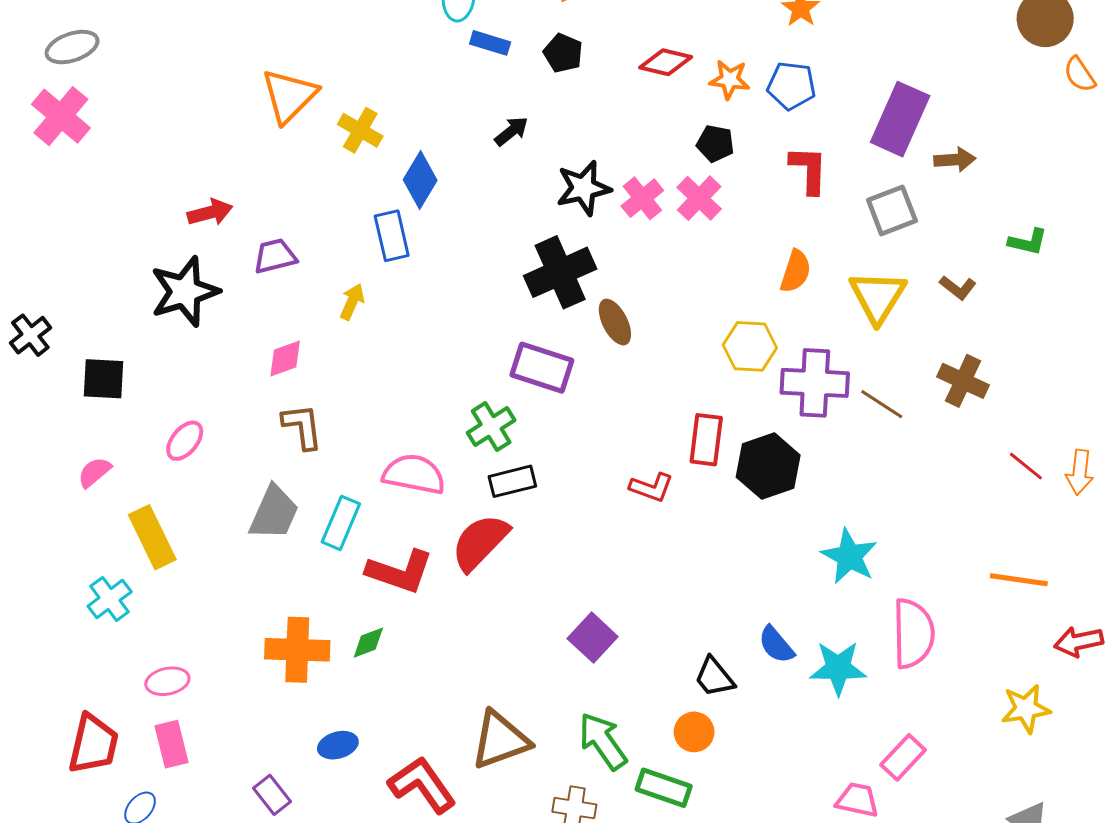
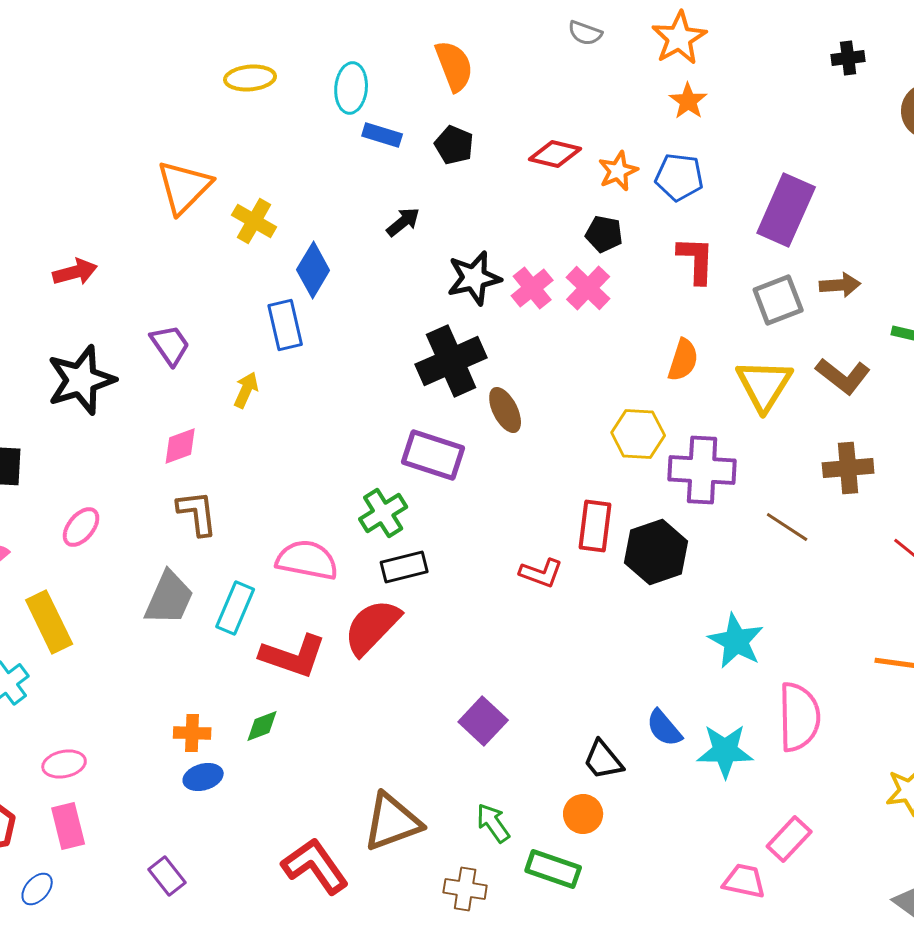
orange star: (730, 80) -> (618, 171), turned -30
brown arrow: (955, 160) -> (840, 285), moved
red arrow: (210, 212) -> (75, 272), moved
purple trapezoid: (275, 256) -> (170, 345), turned 69
brown L-shape: (958, 288) -> (843, 376), size x1.5
brown cross: (963, 381) -> (848, 468), turned -30
brown line: (882, 404) -> (787, 527), moved
orange cross: (297, 650) -> (192, 733), size x0.6
green arrow: (603, 741) -> (493, 823), size x0.7
blue ellipse: (338, 745) -> (203, 777), moved

